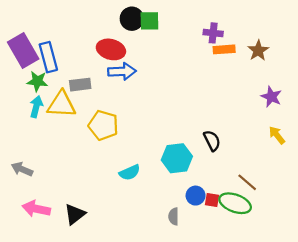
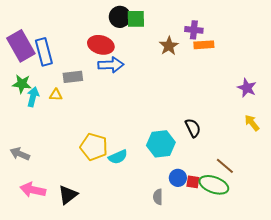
brown star: (258, 51) -> (169, 46), moved
green star: (37, 81) -> (22, 84), moved
yellow triangle: (62, 104) -> (56, 95), size x0.5
yellow pentagon: (103, 125) -> (94, 147), moved

